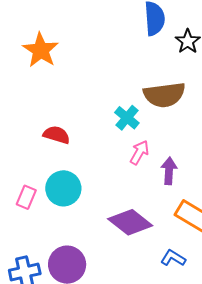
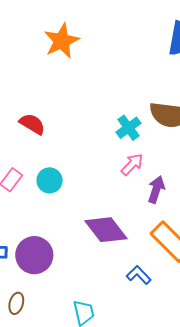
red semicircle: (57, 135) -> (32, 124), moved
cyan circle: (63, 188) -> (50, 180), size x0.7

